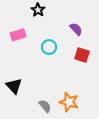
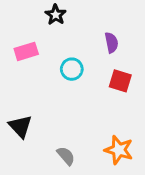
purple semicircle: (76, 29) -> (111, 43), turned 32
orange star: (69, 102) -> (119, 150), moved

